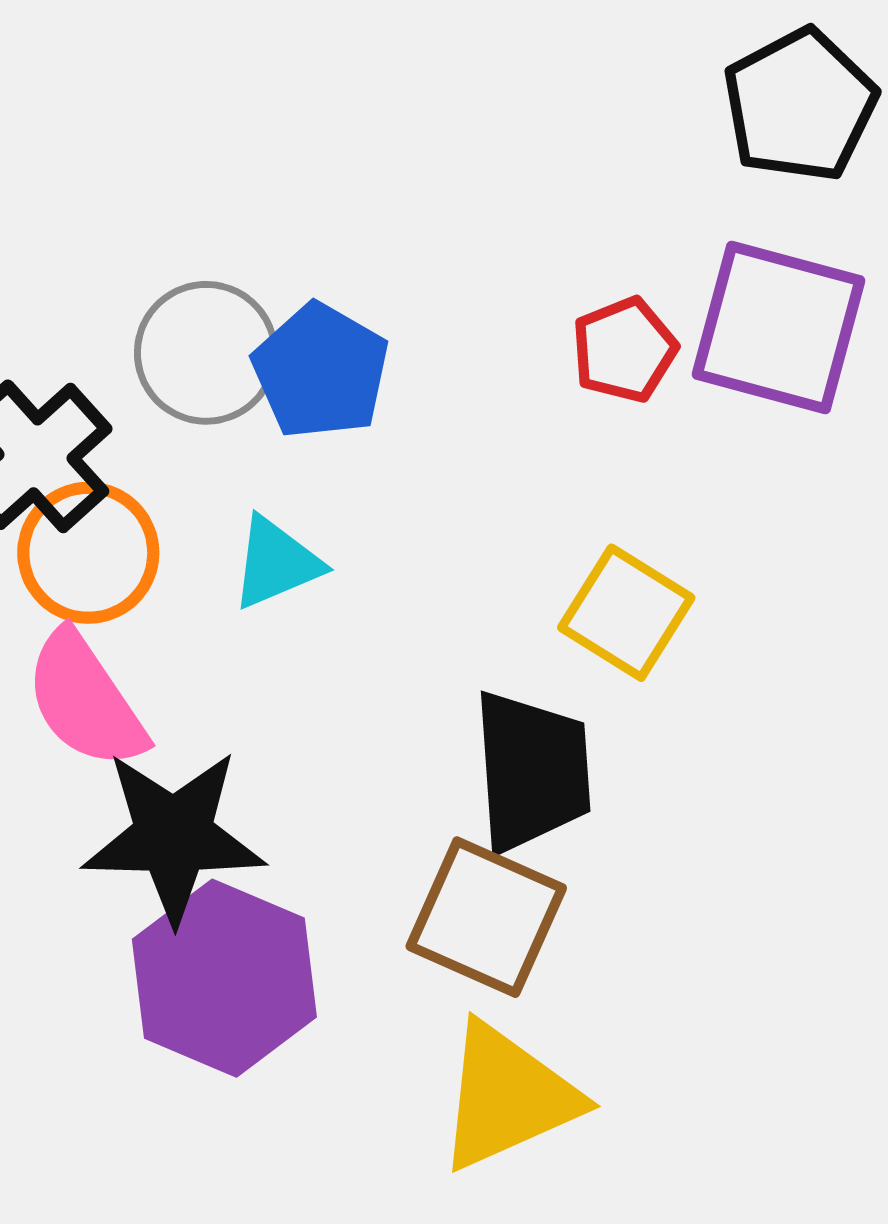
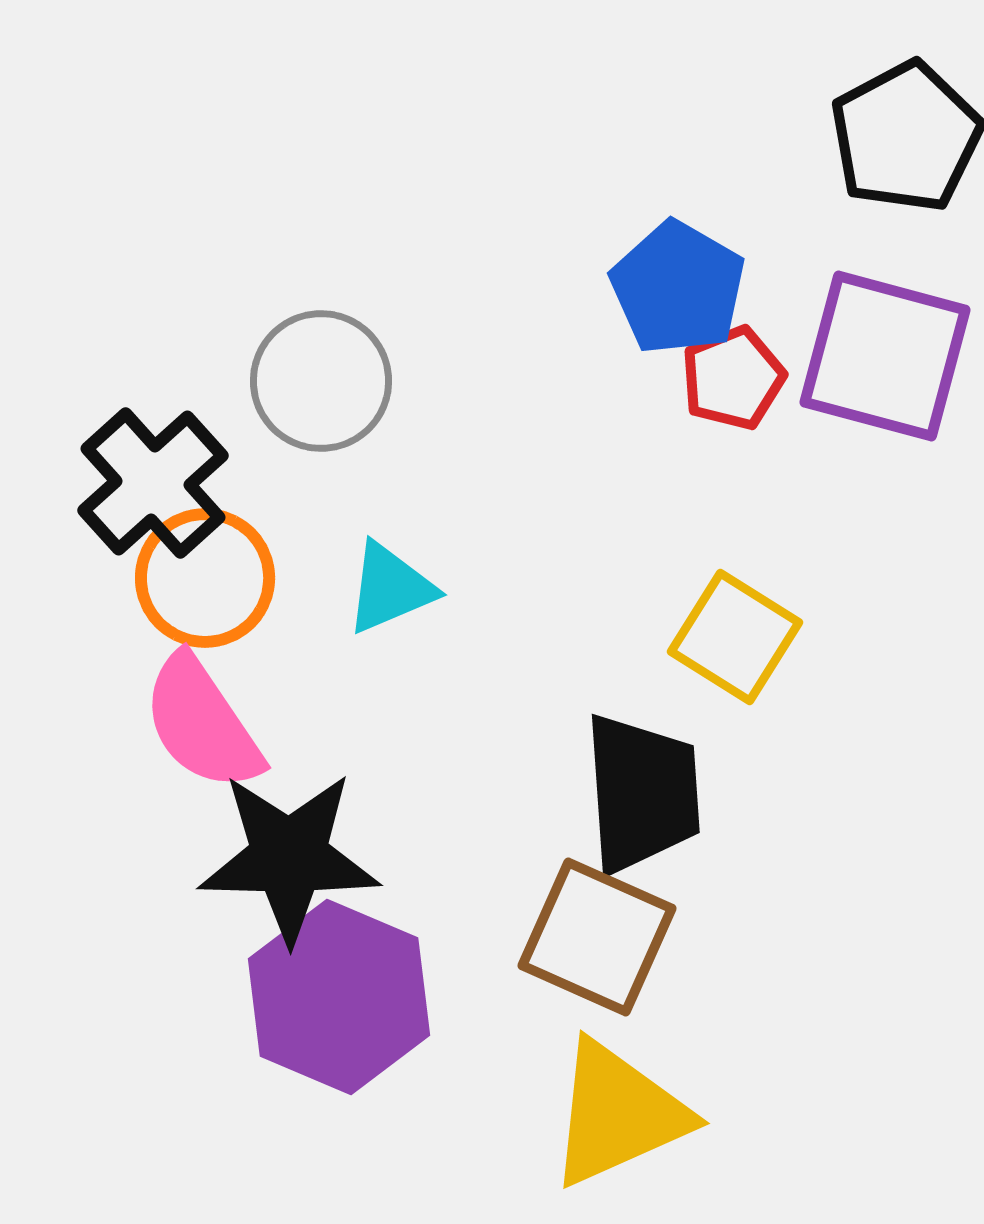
blue pentagon: (321, 371) -> (678, 288), moved

